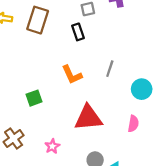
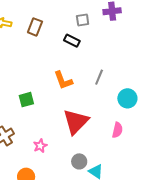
brown rectangle: (38, 20) -> (35, 27), size x0.7
black rectangle: (78, 32) -> (72, 41), turned -49
red triangle: (88, 118) -> (76, 122), turned -44

